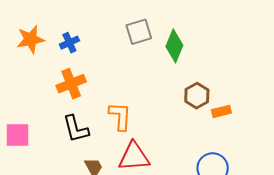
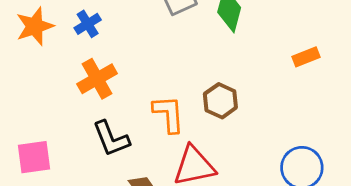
brown hexagon: (197, 96) -> (220, 101), moved
orange rectangle: (221, 111) -> (306, 57), moved

